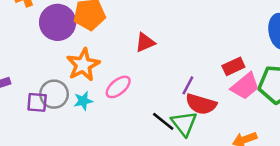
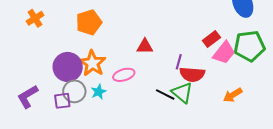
purple circle: (58, 22) -> (68, 67), moved
red triangle: (145, 42) -> (145, 46), moved, turned 36
pink ellipse: (118, 87) -> (124, 75), turned 35

